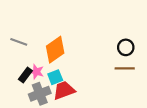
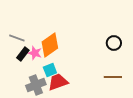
brown line: (125, 68) -> (113, 77), moved
pink star: (36, 72) -> (35, 53), moved
black rectangle: (25, 75) -> (23, 54), moved

